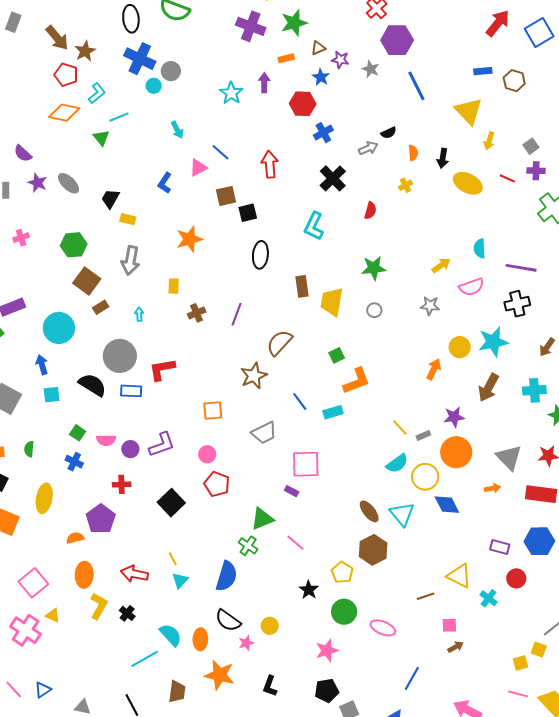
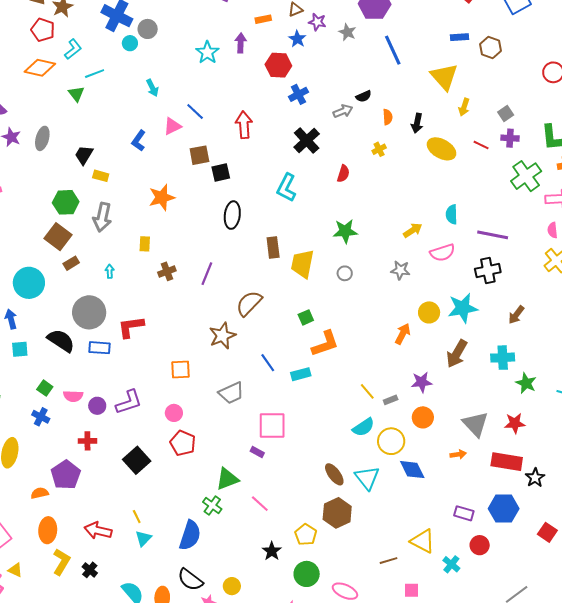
gray ellipse: (69, 183) -> (42, 138), turned 60
green hexagon: (74, 245) -> (66, 202), moved
orange circle: (456, 452) -> (423, 417), size x0.7

